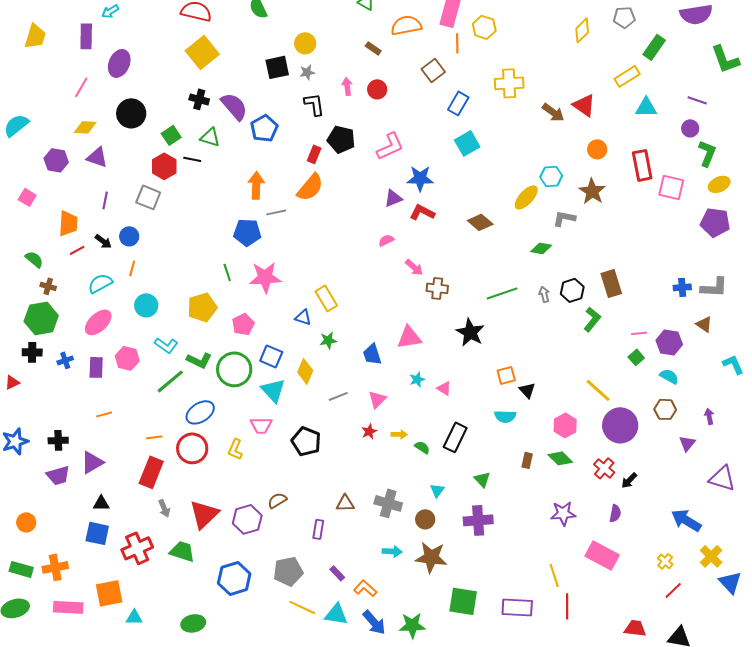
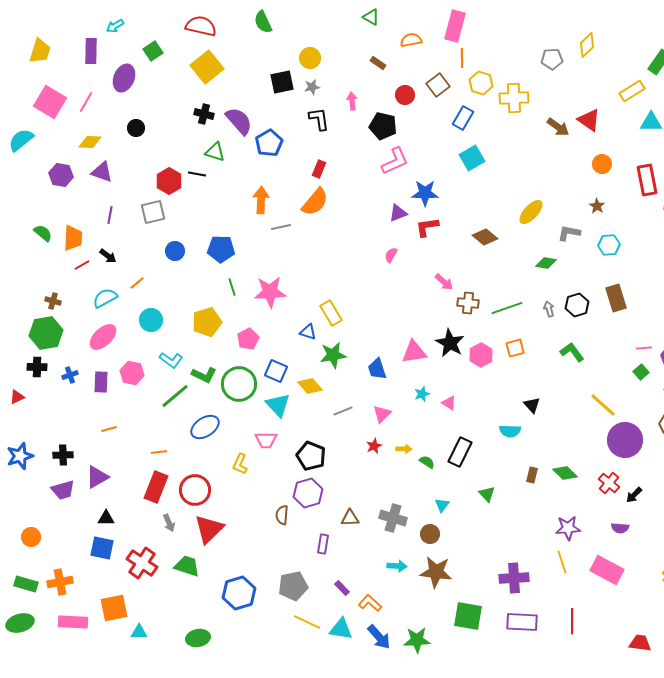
gray pentagon: (624, 17) -> (552, 59), moved
orange semicircle: (406, 25) -> (411, 40), size x0.7
yellow hexagon: (484, 27) -> (481, 83), moved
red circle: (377, 89) -> (405, 95), moved
black circle: (131, 113) -> (136, 128), size x0.6
green square: (171, 135) -> (153, 51), moved
black pentagon: (341, 139) -> (383, 126), moved
cyan hexagon: (551, 176) -> (609, 245), moved
brown star: (592, 191) -> (597, 206), size x0.6
pink square: (27, 197) -> (50, 102), moved, size x1.8
gray square: (148, 197) -> (153, 212), turned -35
red L-shape: (422, 212) -> (427, 227), turned -35
blue pentagon: (247, 232) -> (221, 249), moved
blue circle: (129, 236) -> (175, 251), moved
pink semicircle: (386, 240) -> (391, 255), turned -35
green semicircle: (34, 259) -> (43, 233), moved
pink arrow: (414, 267) -> (444, 282), moved
orange line: (132, 268) -> (137, 283), turned 35
brown cross: (437, 288) -> (468, 303), moved
green L-shape: (592, 319) -> (572, 352), moved, turned -75
black star: (470, 332) -> (450, 343), moved
green star: (328, 340) -> (333, 355), size x1.5
yellow diamond: (305, 371) -> (310, 386), turned -65
orange square: (506, 375) -> (515, 348), moved
pink hexagon: (565, 425) -> (481, 355), moved
red circle: (192, 448) -> (195, 490), moved
brown semicircle: (277, 500) -> (282, 515), turned -54
purple semicircle: (615, 513) -> (620, 528), turned 84
purple hexagon: (247, 519) -> (308, 493), moved
purple cross: (478, 520) -> (514, 578), moved
red cross: (137, 548) -> (142, 563), turned -32
yellow line: (554, 575) -> (562, 562), moved

